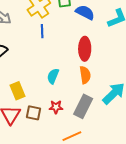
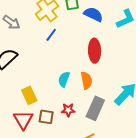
blue line: (42, 31) -> (51, 35), turned 40
orange semicircle: (85, 75) -> (86, 80), moved

